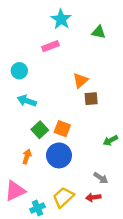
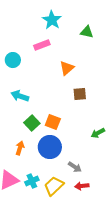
cyan circle: (19, 71) -> (13, 60), moved
orange triangle: (80, 80) -> (67, 68), moved
gray arrow: (101, 178) -> (75, 167), moved
cyan cross: (38, 208) -> (32, 181), moved

